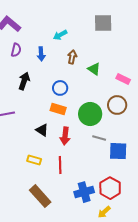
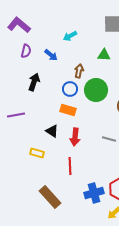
blue arrow: (41, 54) -> (51, 55), turned -48
brown arrow: (72, 57) -> (79, 71), moved
green triangle: (94, 69) -> (104, 55), moved, turned -32
green circle: (90, 114) -> (96, 90), moved
yellow rectangle: (34, 160) -> (37, 153), moved

